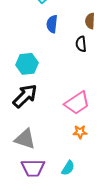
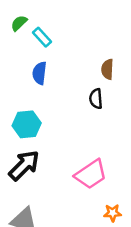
blue semicircle: (52, 24) -> (39, 73), moved
orange star: (80, 132) -> (113, 213), moved

